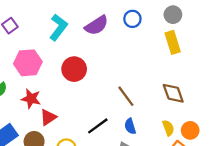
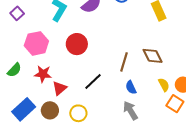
brown diamond: (173, 93) -> (153, 56), moved
brown line: (126, 96) -> (124, 62), turned 60
black line: (98, 126) -> (93, 81), moved

